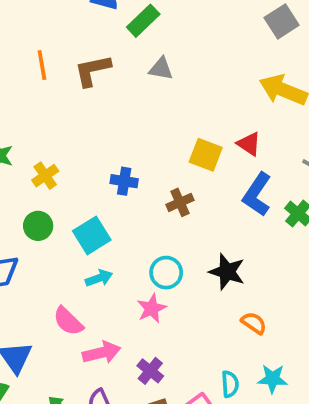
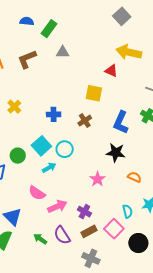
red triangle: (249, 144) -> (111, 71), moved
yellow cross: (45, 176) -> (14, 107), moved
blue L-shape: (257, 194) -> (121, 122), moved
green circle: (38, 226) -> (18, 156), moved
cyan circle: (166, 273) -> (65, 149), moved
pink star: (152, 308) -> (97, 179), moved

